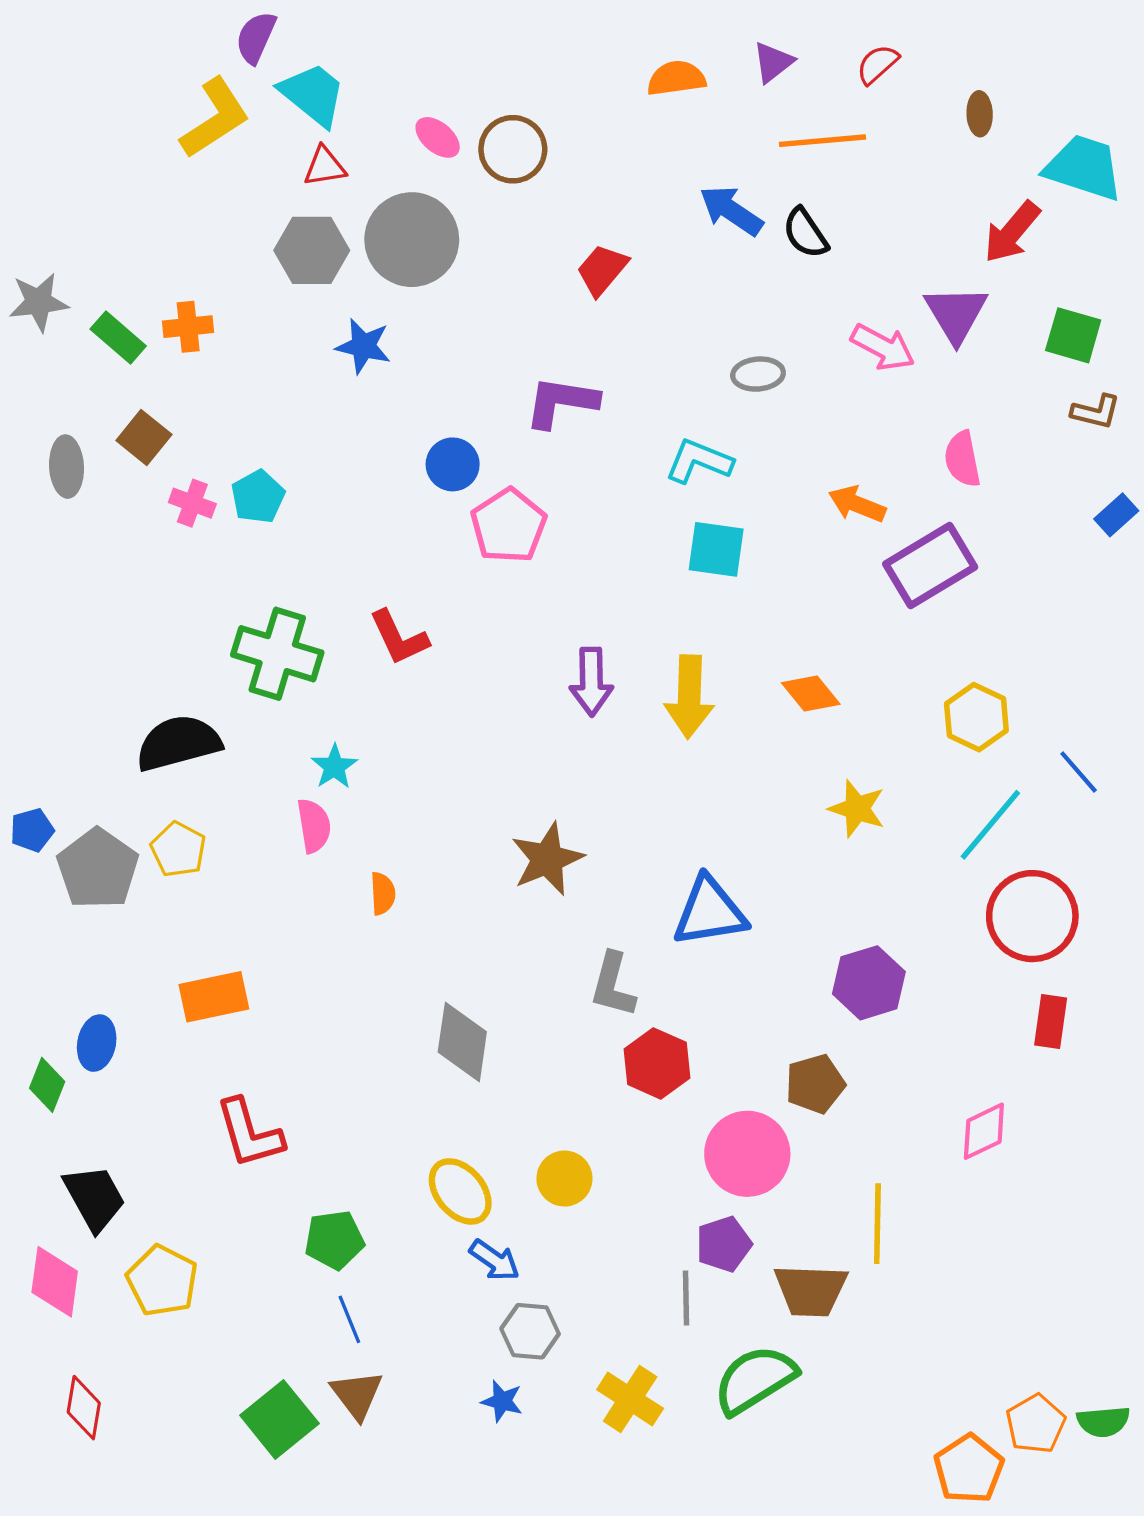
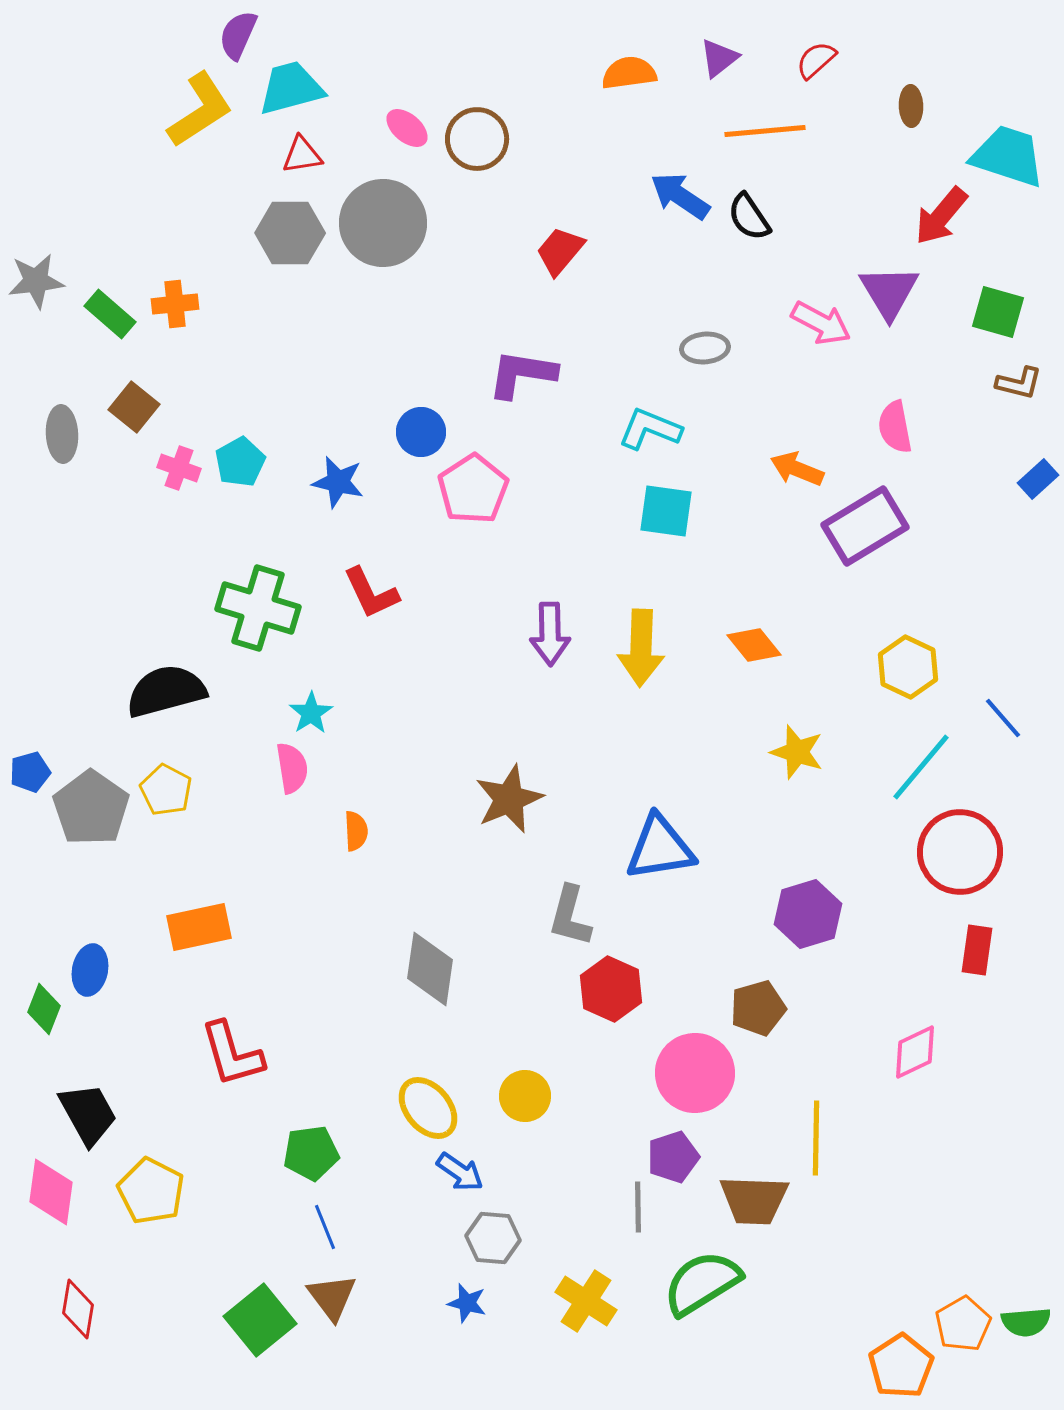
cyan trapezoid: (313, 94) -> (291, 88), turned -54
blue star: (363, 346) -> (338, 482), moved

